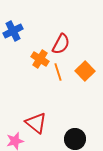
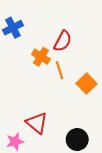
orange square: (85, 71) -> (86, 84), moved

